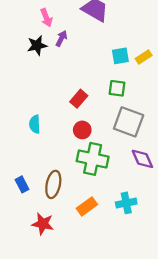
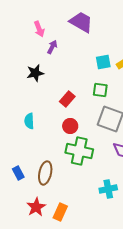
black star: (37, 45) -> (35, 73), moved
orange rectangle: (87, 206) -> (60, 212), moved, turned -30
red star: (43, 224) -> (36, 207), turned 30

